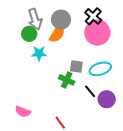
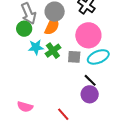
pink circle: (97, 33) -> (88, 35), moved
green cross: (67, 80) -> (53, 51), moved, turned 35
purple circle: (107, 99) -> (90, 94), moved

